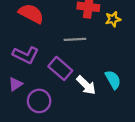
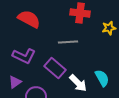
yellow star: (113, 19) -> (109, 28), moved

